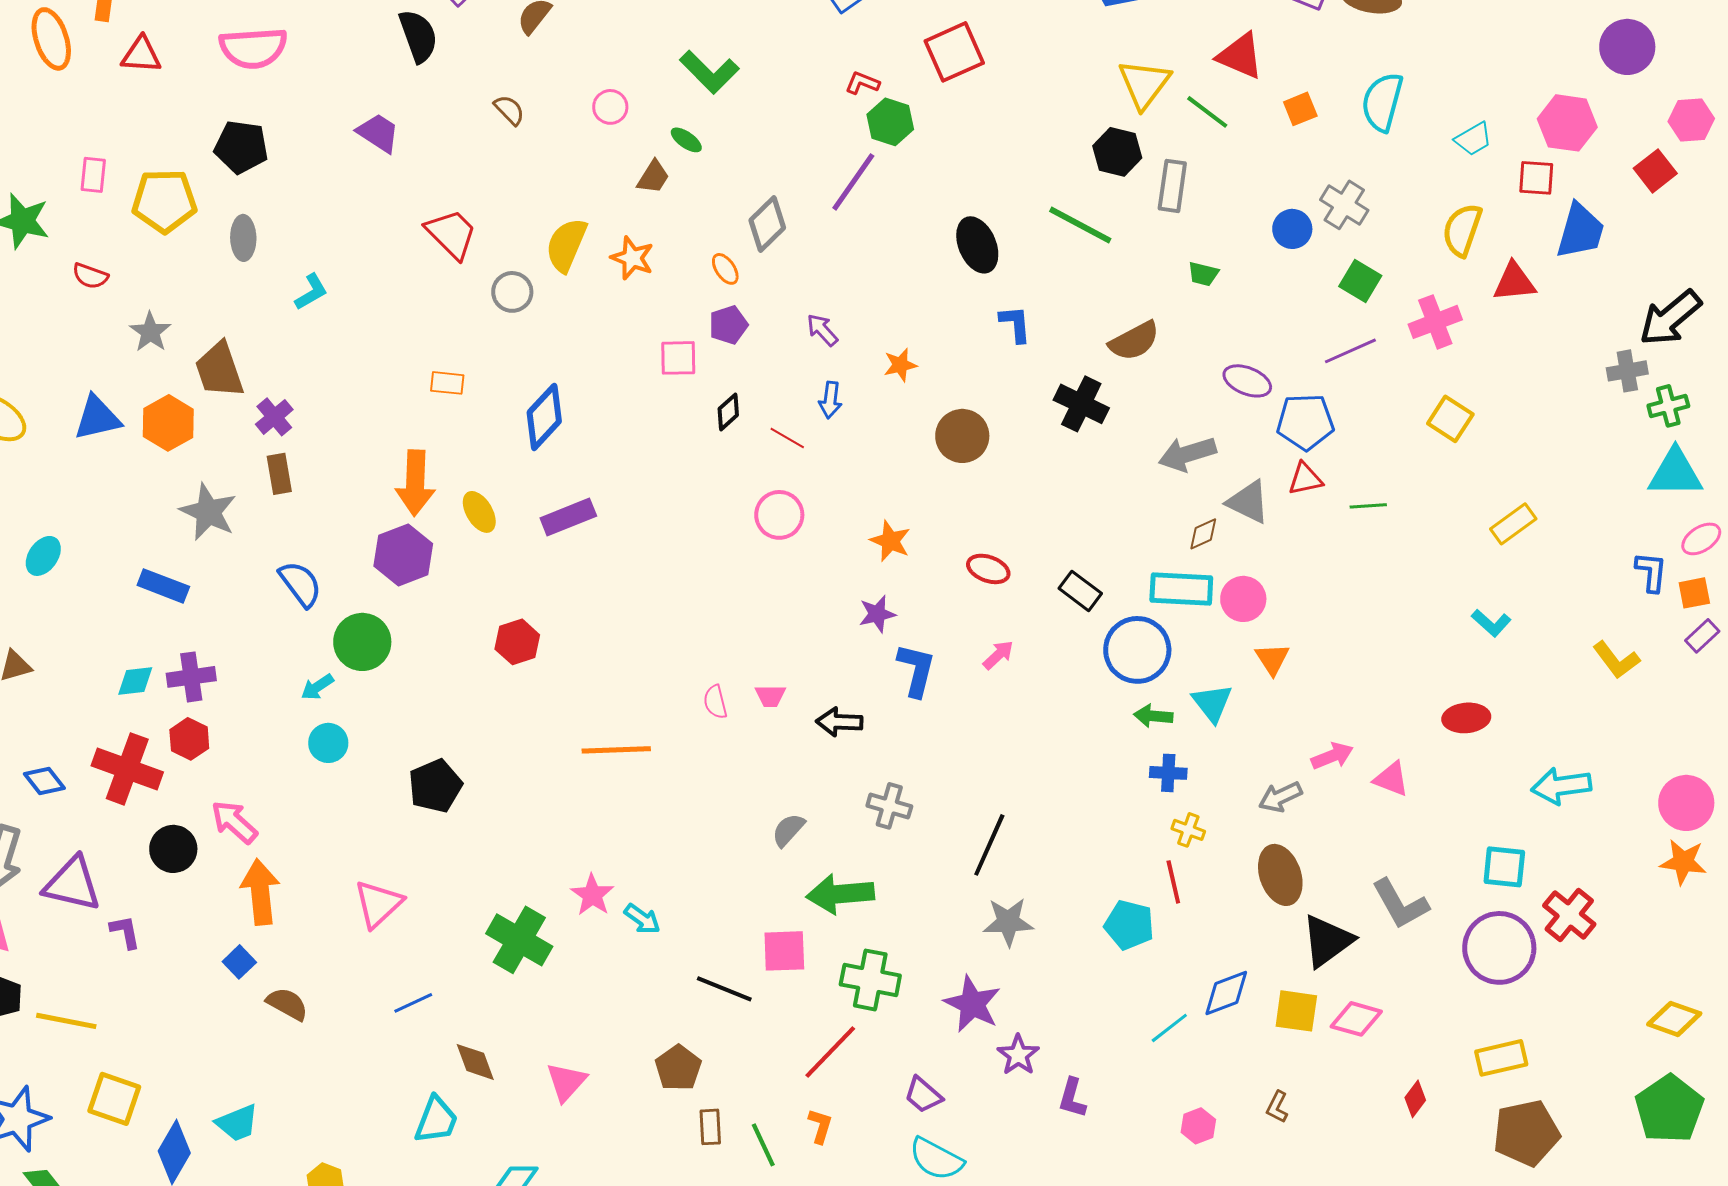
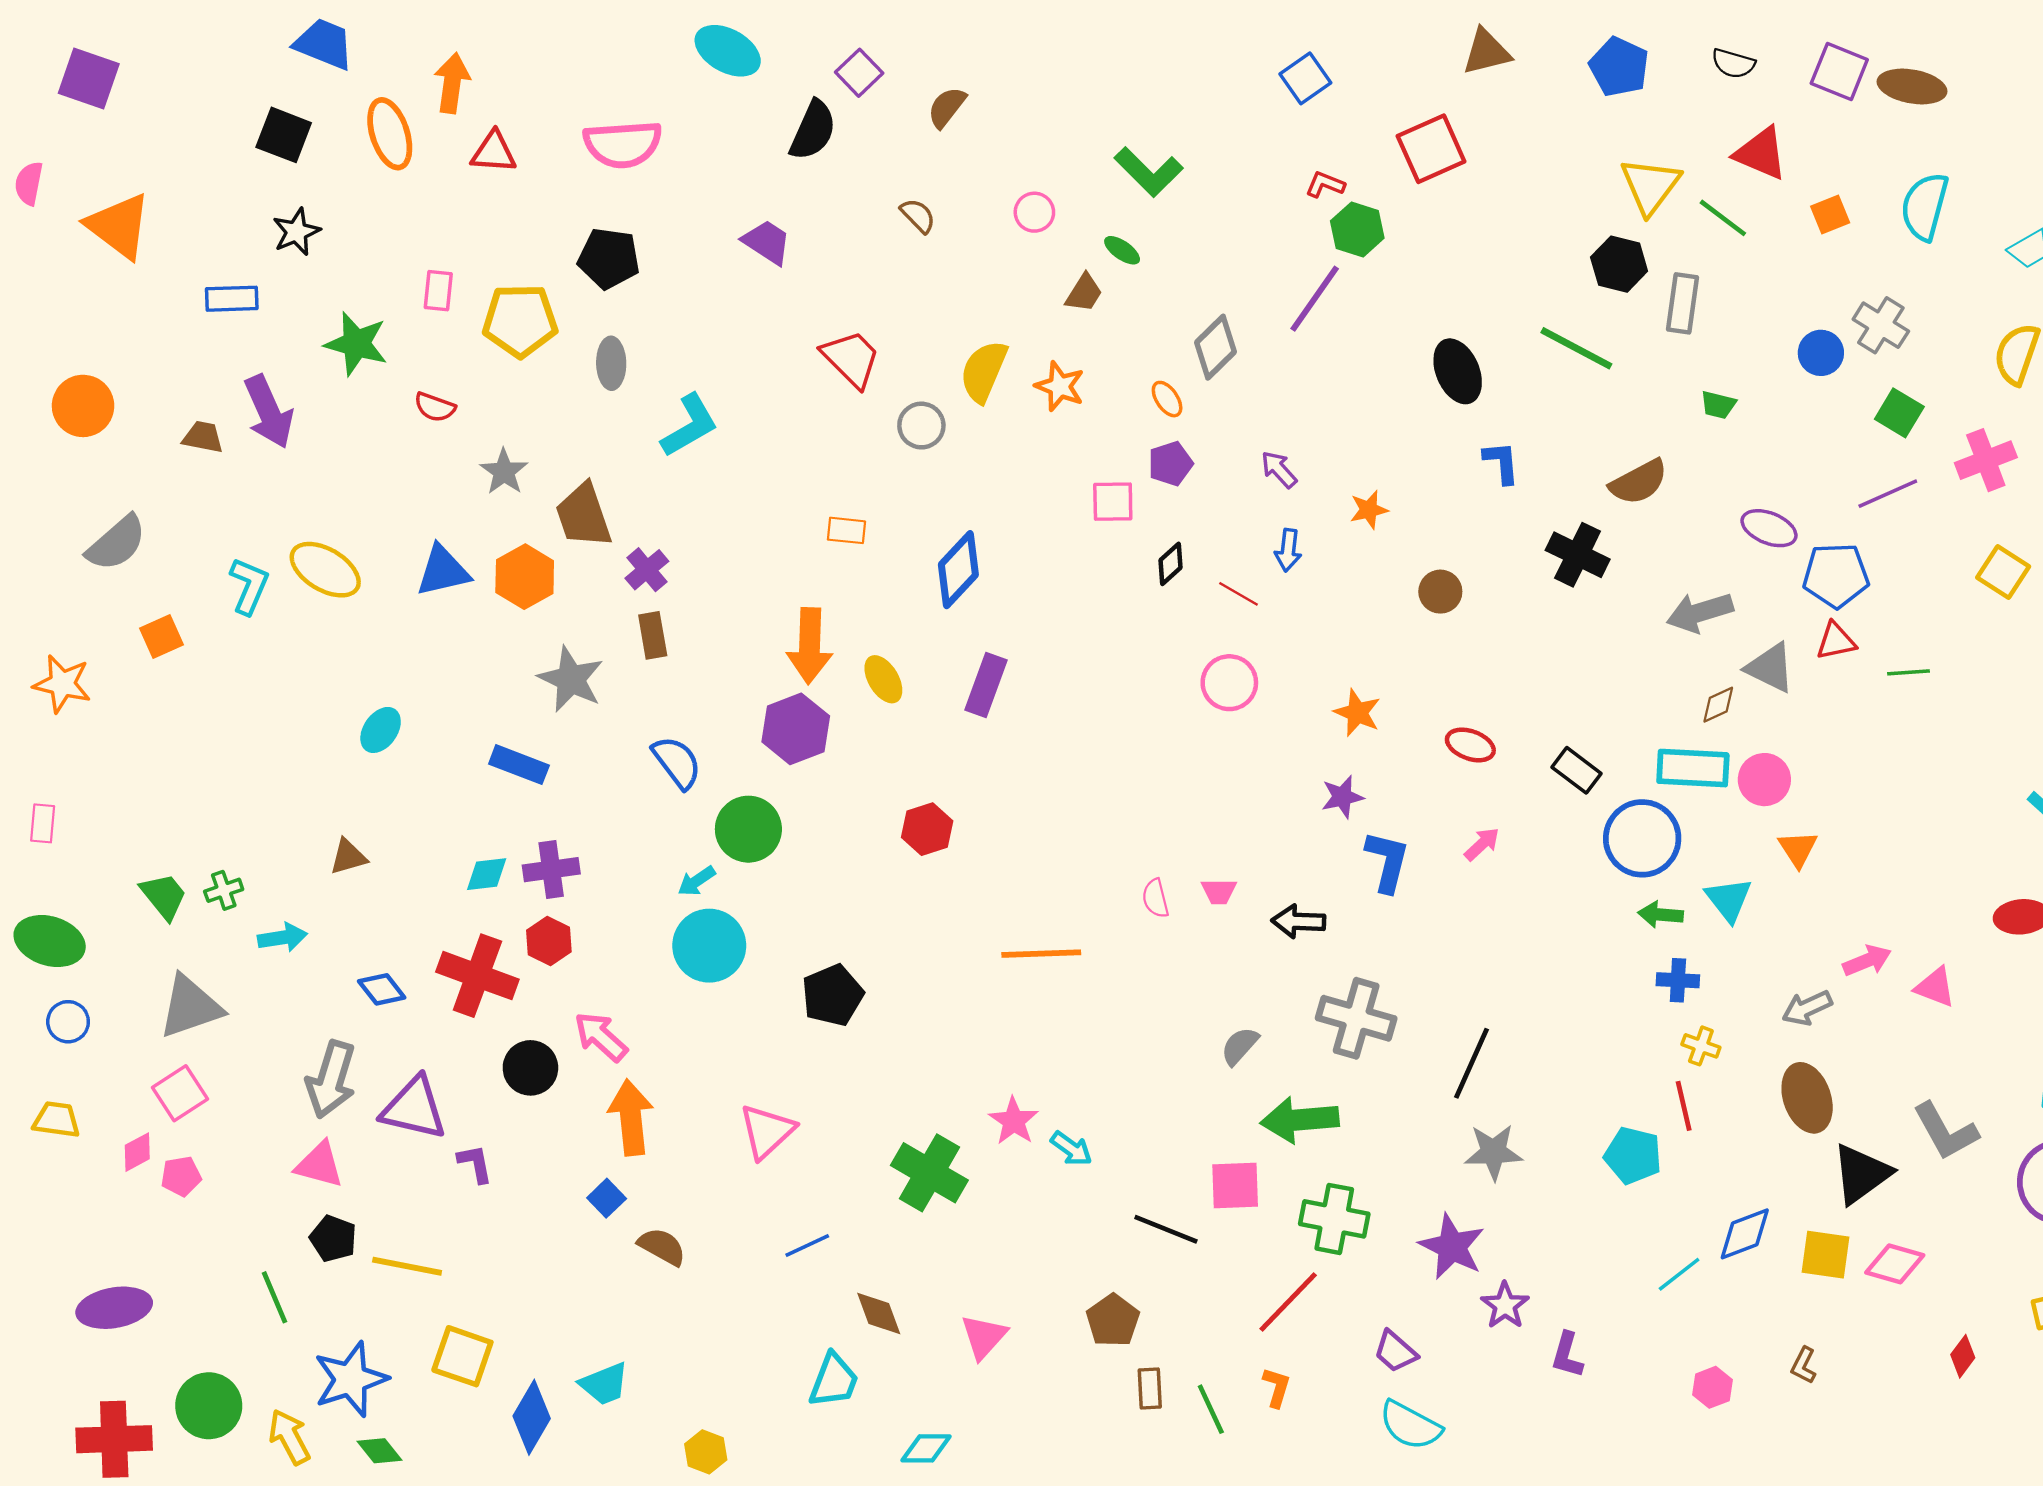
black semicircle: (418, 36) -> (813, 130), turned 44
cyan L-shape: (311, 292) -> (690, 426), size x1.5
brown circle: (962, 436) -> (1440, 592), size x0.7
purple rectangle: (568, 517) -> (986, 685), turned -48
cyan circle: (328, 743) -> (709, 946), size x1.6
gray cross: (889, 806) -> (1356, 1018), size x1.5

